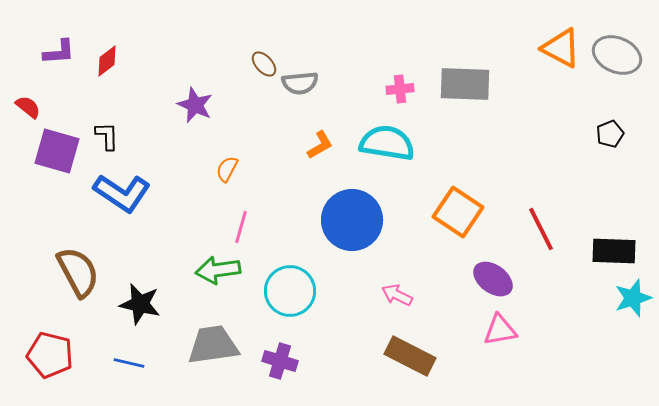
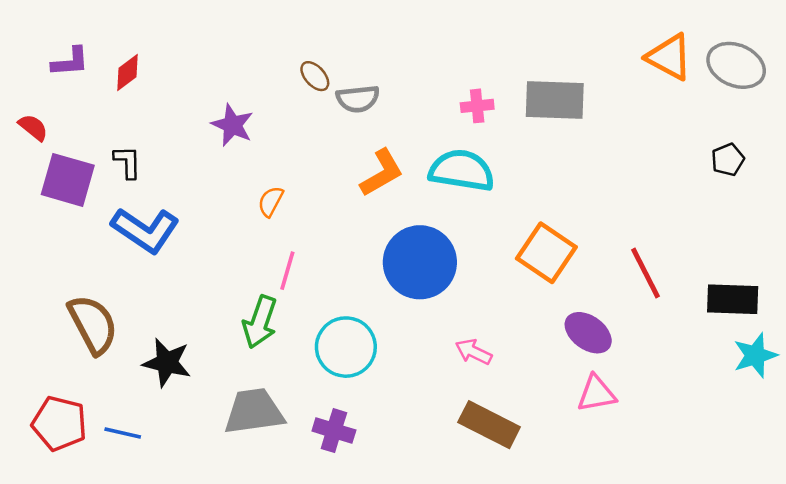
orange L-shape: (320, 145) -> (382, 173), size x1.4
green arrow: (218, 270) -> (260, 322), turned -63
blue line: (129, 363) -> (123, 433), moved

